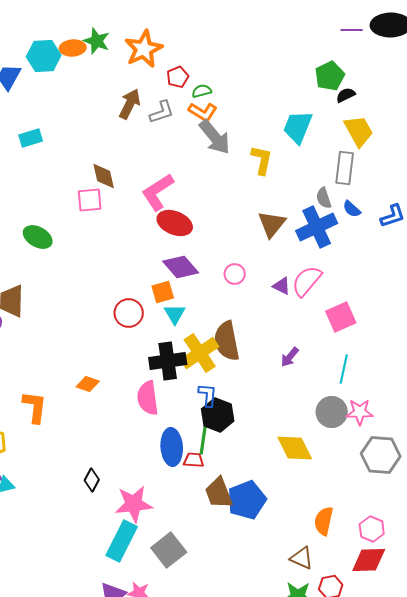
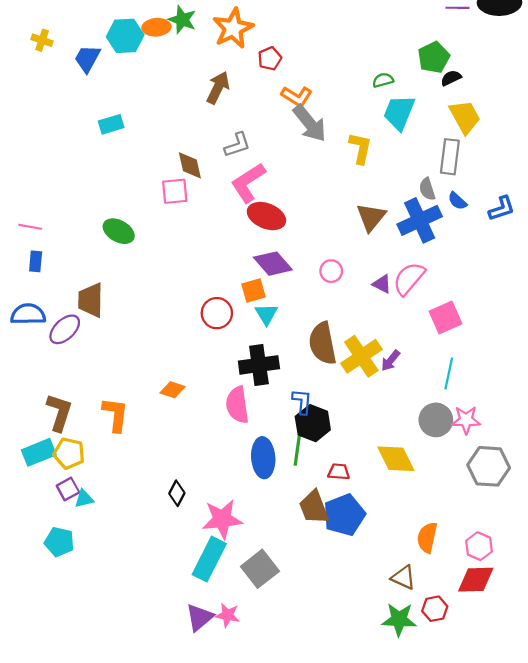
green semicircle: (202, 91) -> (383, 80), moved
gray L-shape: (162, 112) -> (237, 145), moved
yellow cross: (200, 353) -> (361, 356), moved
red trapezoid: (194, 460) -> (339, 472), moved

